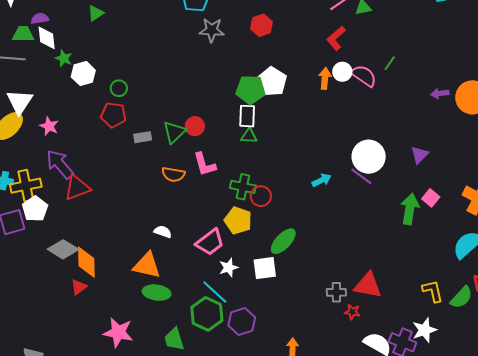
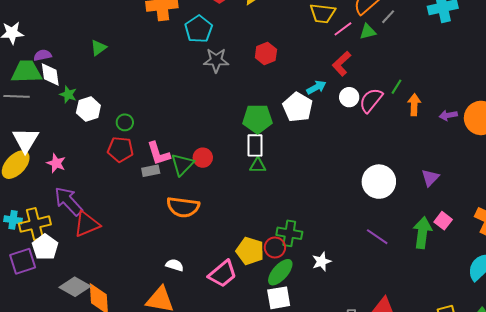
green trapezoid: (23, 34) -> (26, 72), size x1.4
pink semicircle: (364, 76) -> (371, 100), turned -84
orange arrow: (325, 78) -> (414, 105), moved
white pentagon: (272, 82) -> (298, 107), moved
pink L-shape: (205, 164) -> (159, 153), moved
orange semicircle: (173, 174) -> (183, 207), size x1.4
purple line: (361, 176) -> (377, 237), moved
cyan arrow: (322, 180) -> (316, 87), moved
green cross: (243, 187) -> (289, 233), moved
red circle: (261, 196) -> (275, 247), moved
green ellipse: (283, 241) -> (280, 272), moved
white star: (229, 268) -> (322, 262), moved

